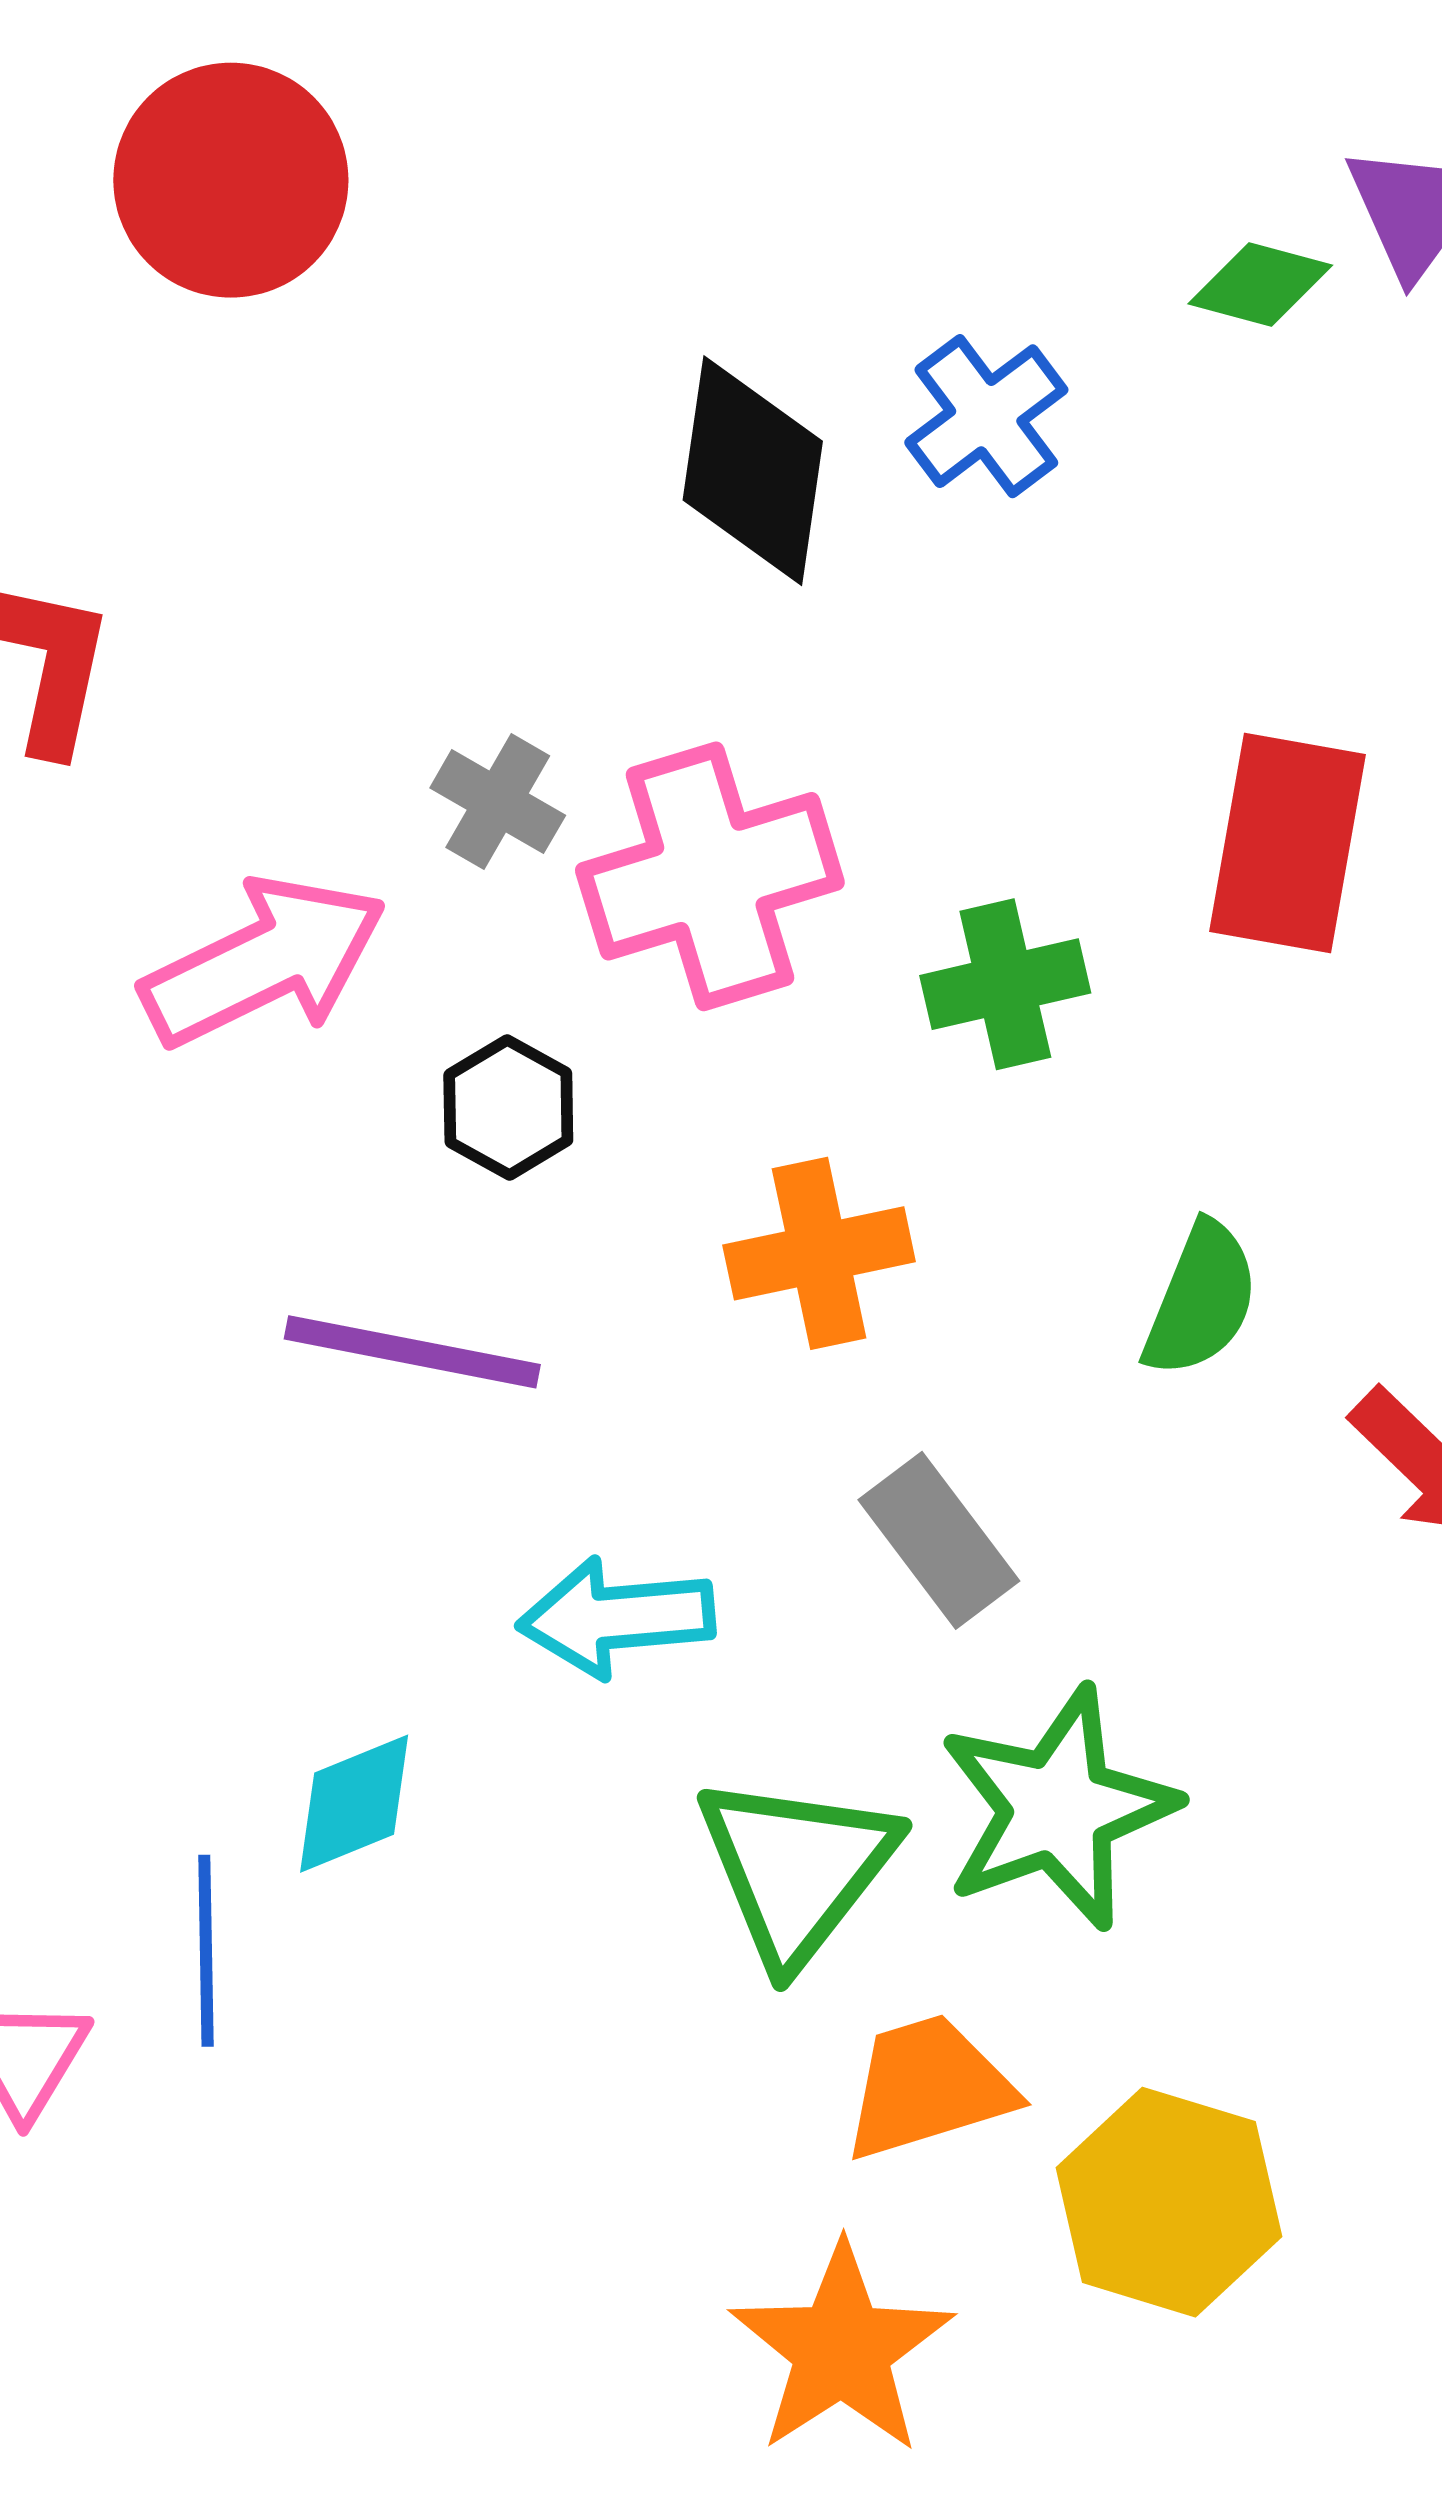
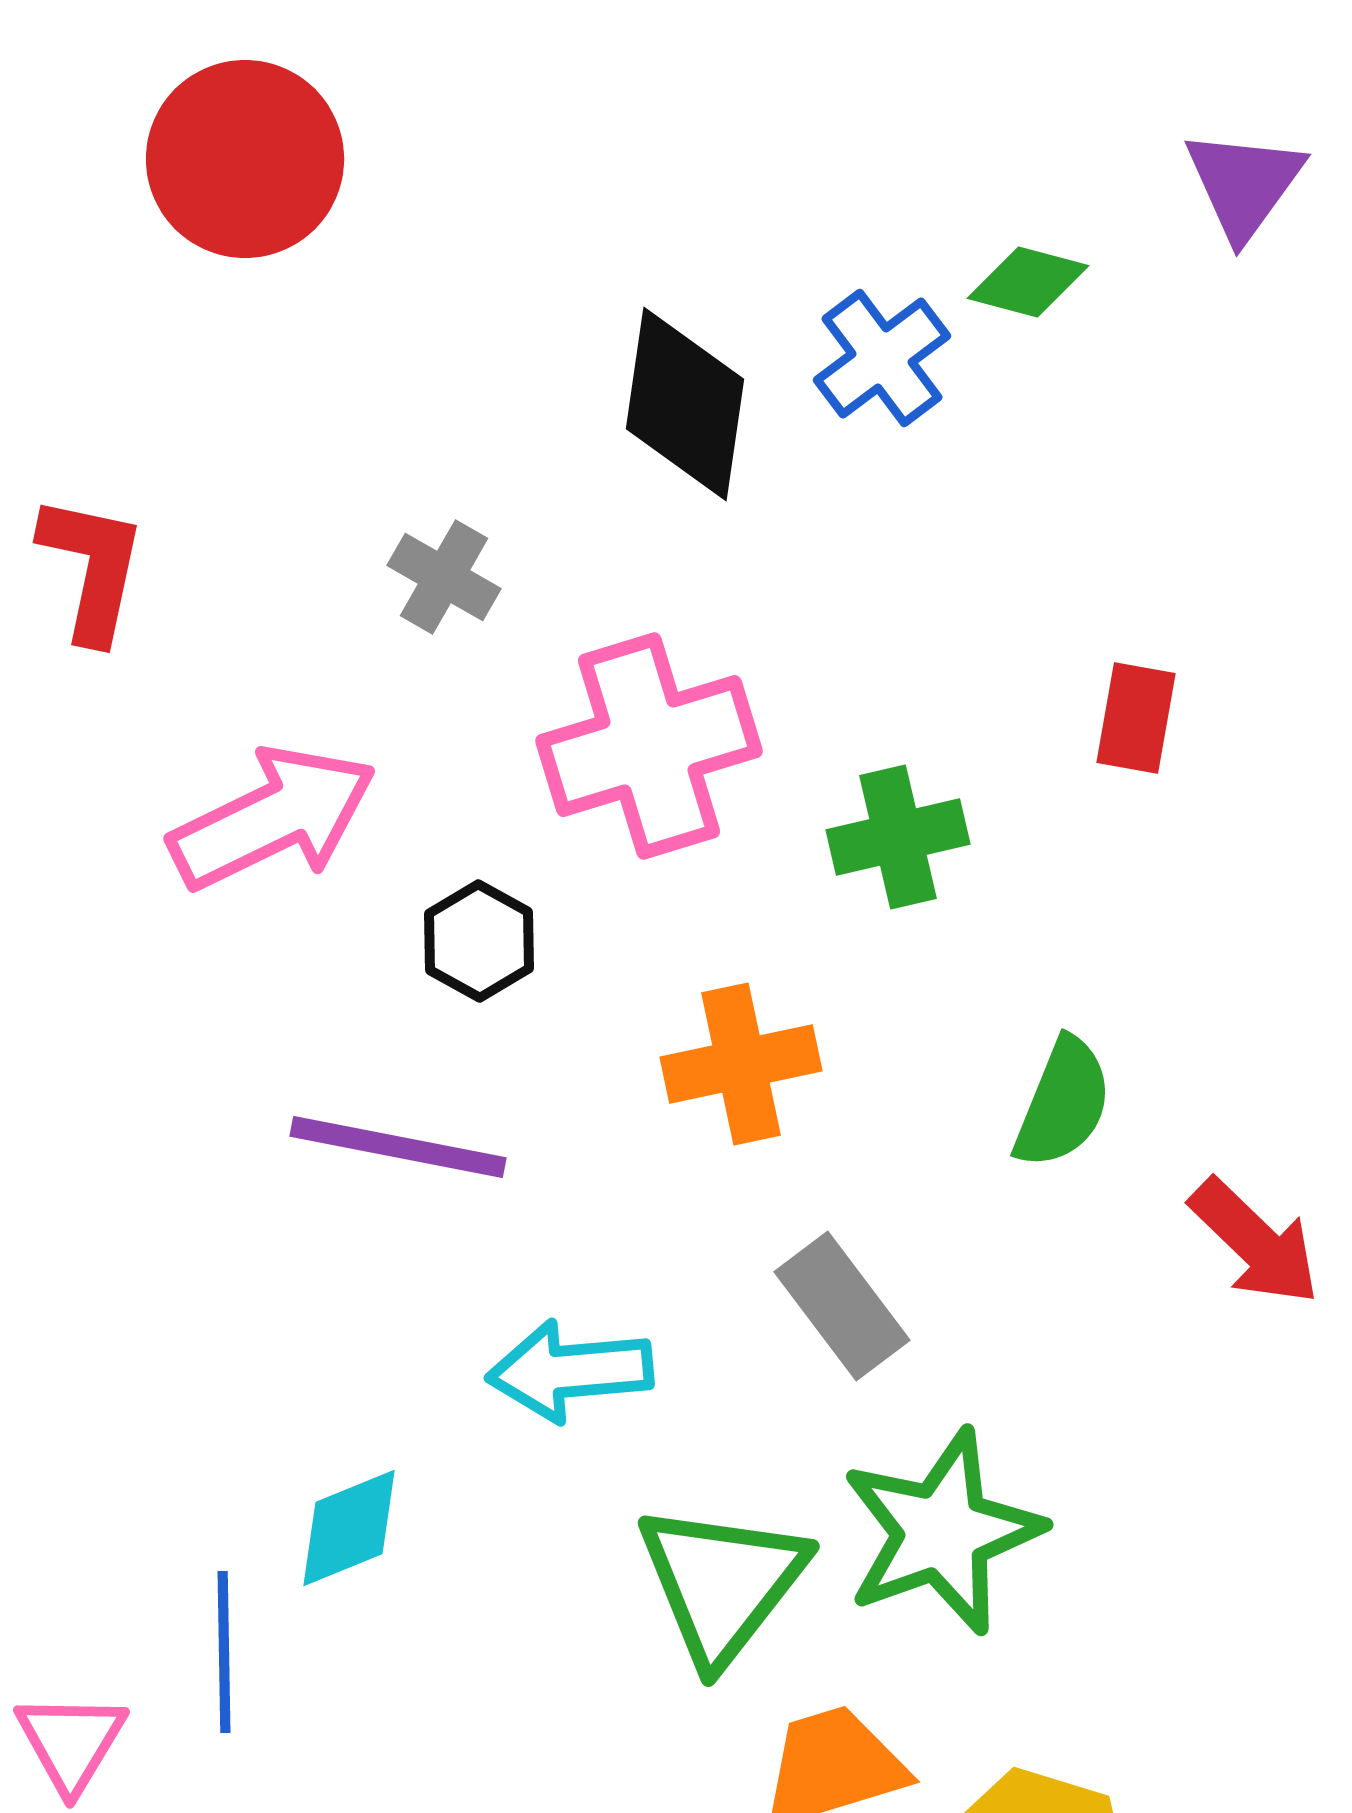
green diamond: (1260, 285) -> (1028, 282), moved
gray cross: (498, 802) -> (444, 577), moved
red rectangle: (1288, 843) -> (1136, 718), size x0.6

